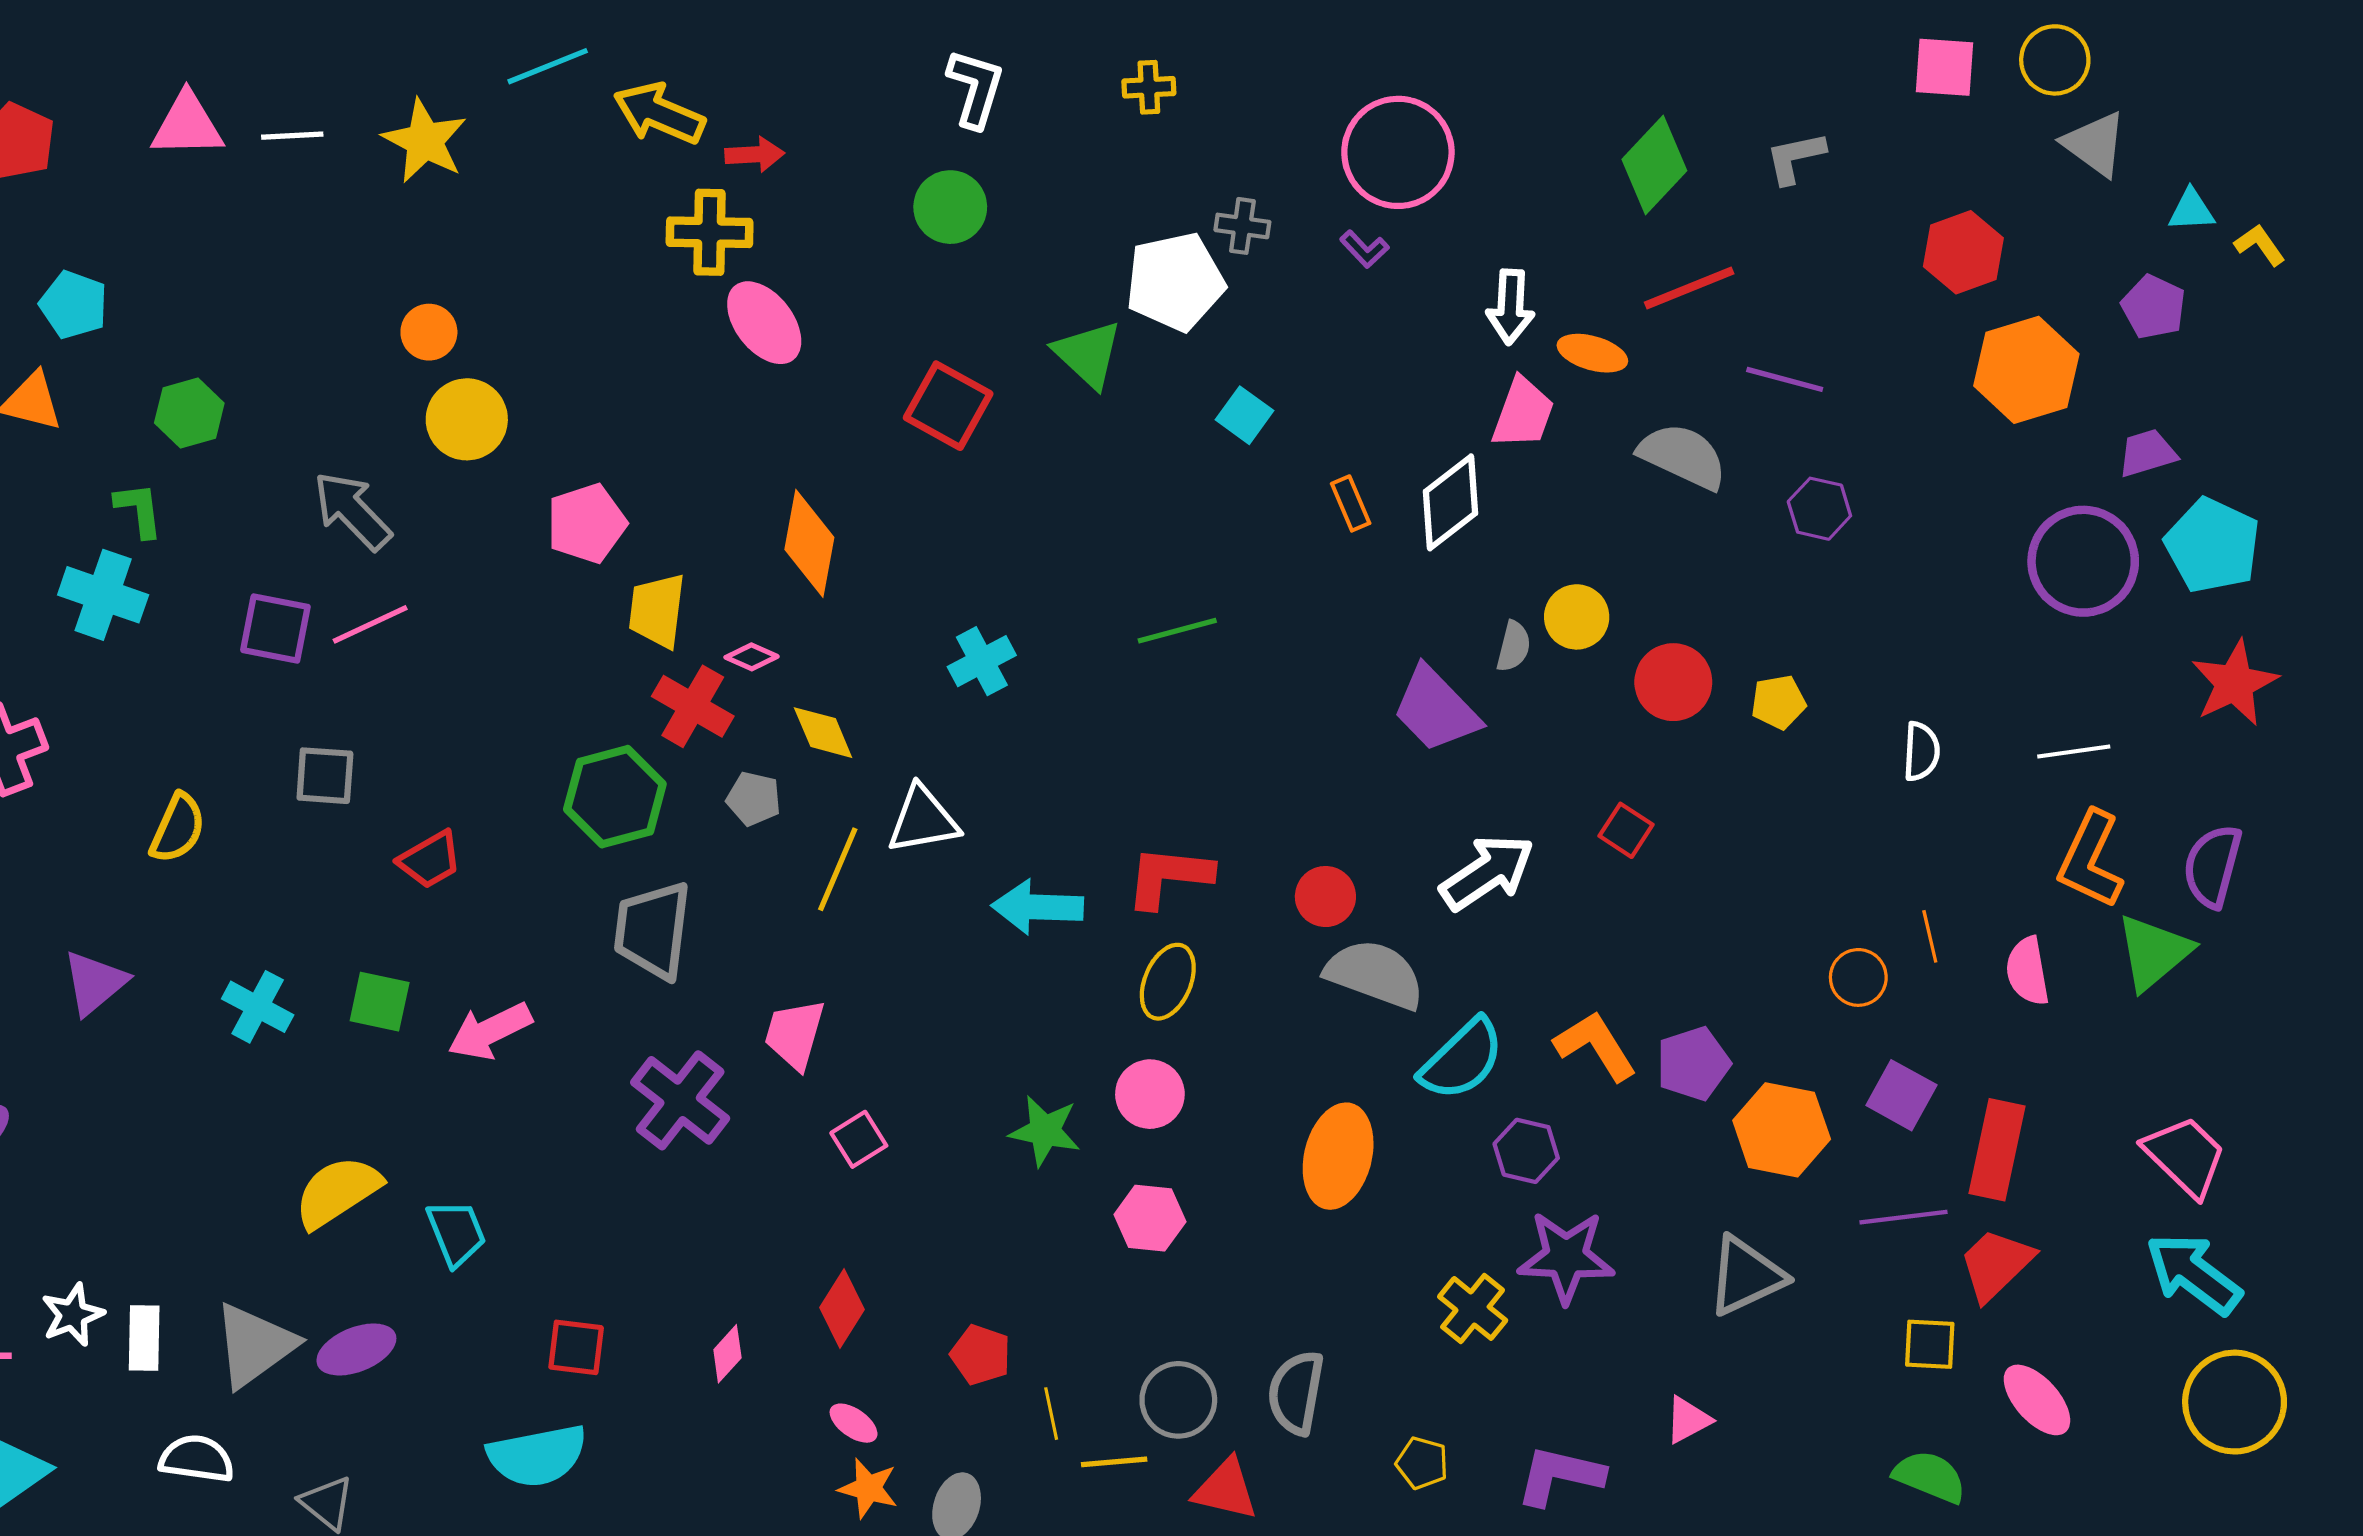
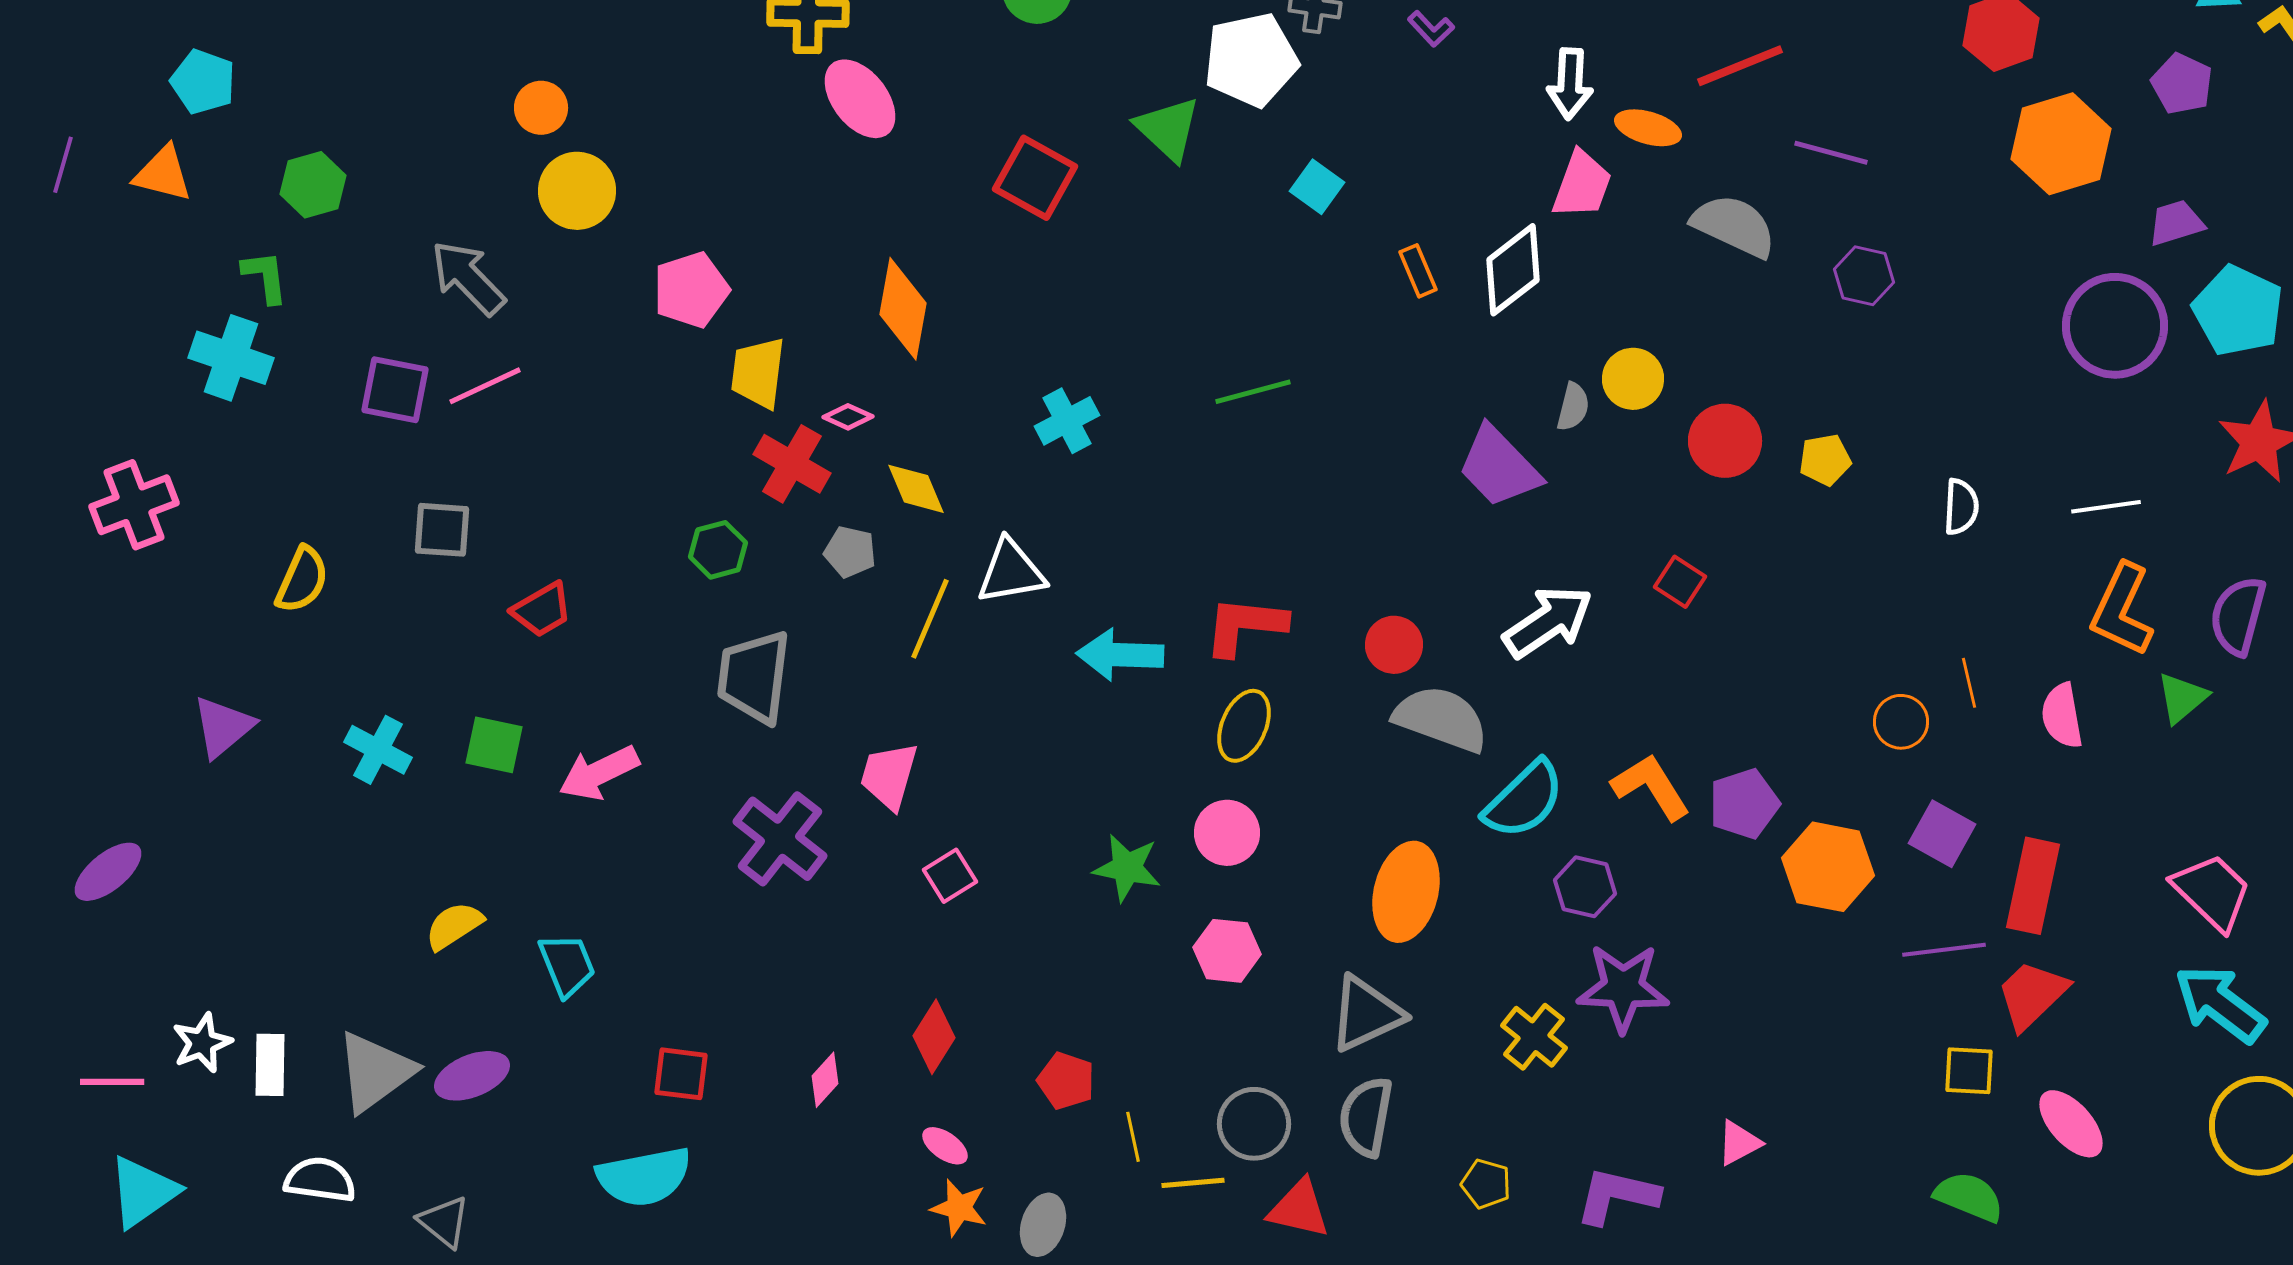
green hexagon: (615, 797) -> (718, 550), size x0.6
green triangle: (2154, 952) -> (2182, 698), size x0.7
yellow semicircle: (337, 1192) -> (454, 926), size x0.7
gray triangle: (1746, 1276) -> (1366, 1014), moved

